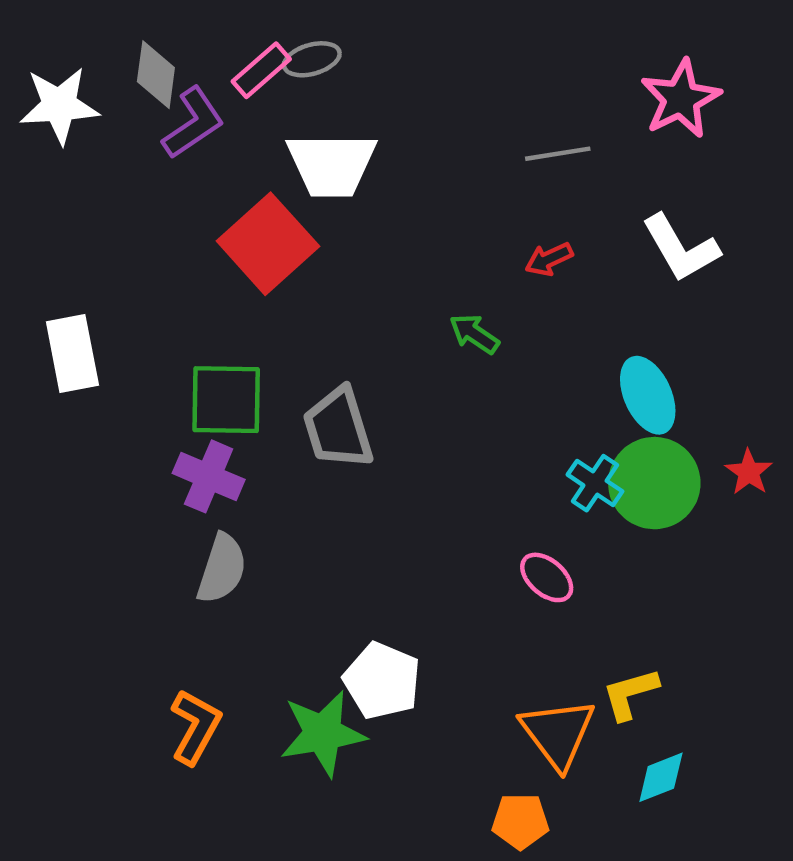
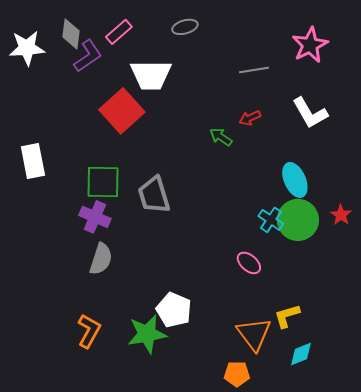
gray ellipse: (312, 59) -> (185, 27), moved
green arrow: (474, 334) -> (221, 137), moved

